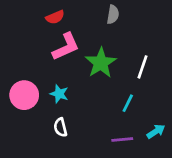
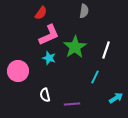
red semicircle: (55, 17) -> (41, 13), turned -32
cyan star: (59, 94) -> (49, 58), moved
purple line: (122, 139) -> (72, 104), moved

